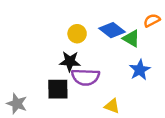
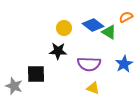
blue star: (140, 70) -> (124, 64), moved
purple semicircle: (86, 77) -> (89, 64), moved
black square: (58, 89) -> (36, 74), moved

